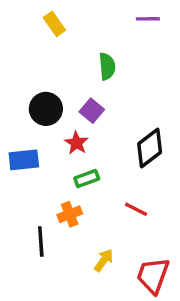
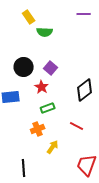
green semicircle: (107, 66) -> (45, 32), moved, turned 98
black line: (41, 241) -> (24, 168), moved
yellow arrow: (104, 260) -> (53, 147), moved

